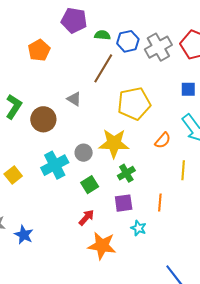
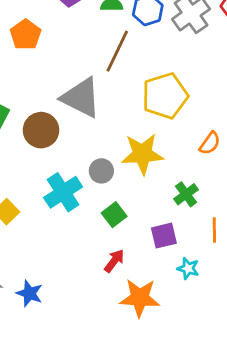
gray triangle: (74, 99) -> (81, 98), size x2.0
green cross: (126, 173) -> (186, 194), moved

